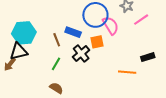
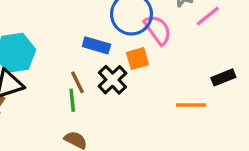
brown line: (57, 40) -> (78, 82), moved
green line: (56, 64) -> (72, 100), turned -32

